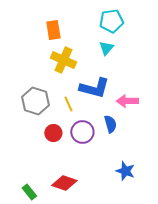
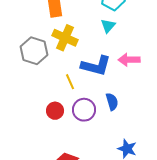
gray hexagon: (35, 101) -> (34, 51), moved
pink arrow: (127, 101) -> (129, 60), moved

